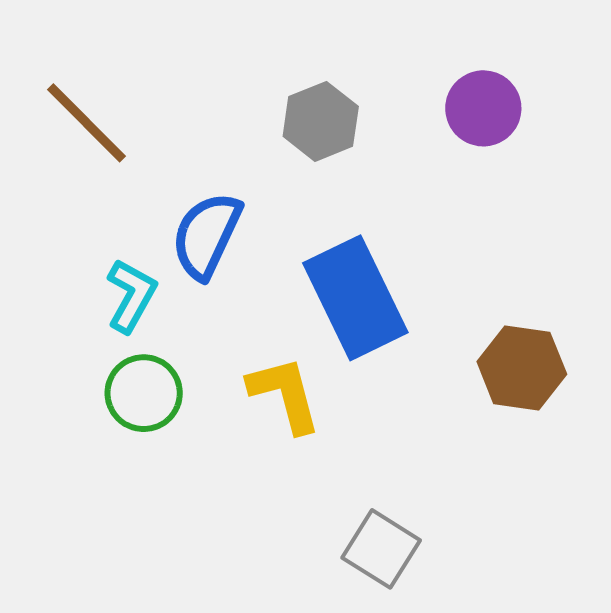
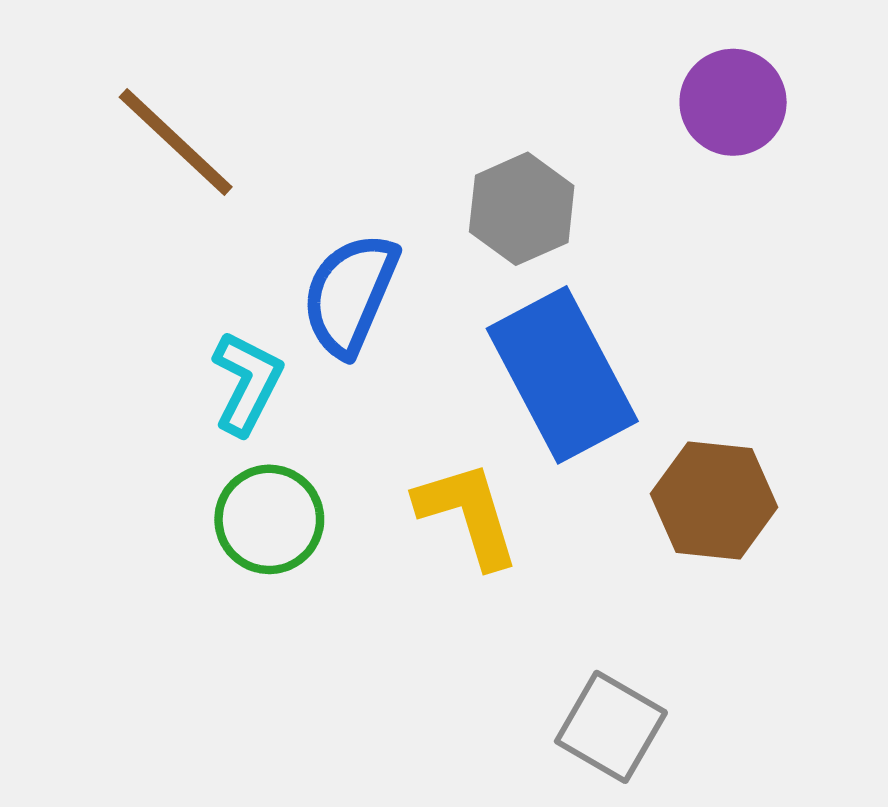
gray hexagon: (321, 121) -> (522, 209), moved
brown hexagon: (522, 368) -> (714, 500), moved

